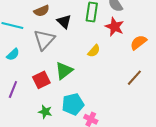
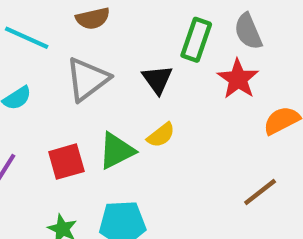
black triangle: (64, 22) -> (157, 79), moved
yellow semicircle: (94, 51) -> (161, 135), moved

